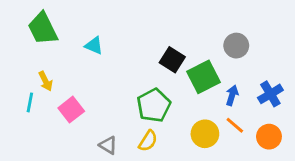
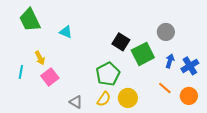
yellow arrow: (46, 81) -> (40, 58), moved
blue arrow: (232, 95) -> (170, 61), moved
yellow circle: (205, 134) -> (128, 98), moved

